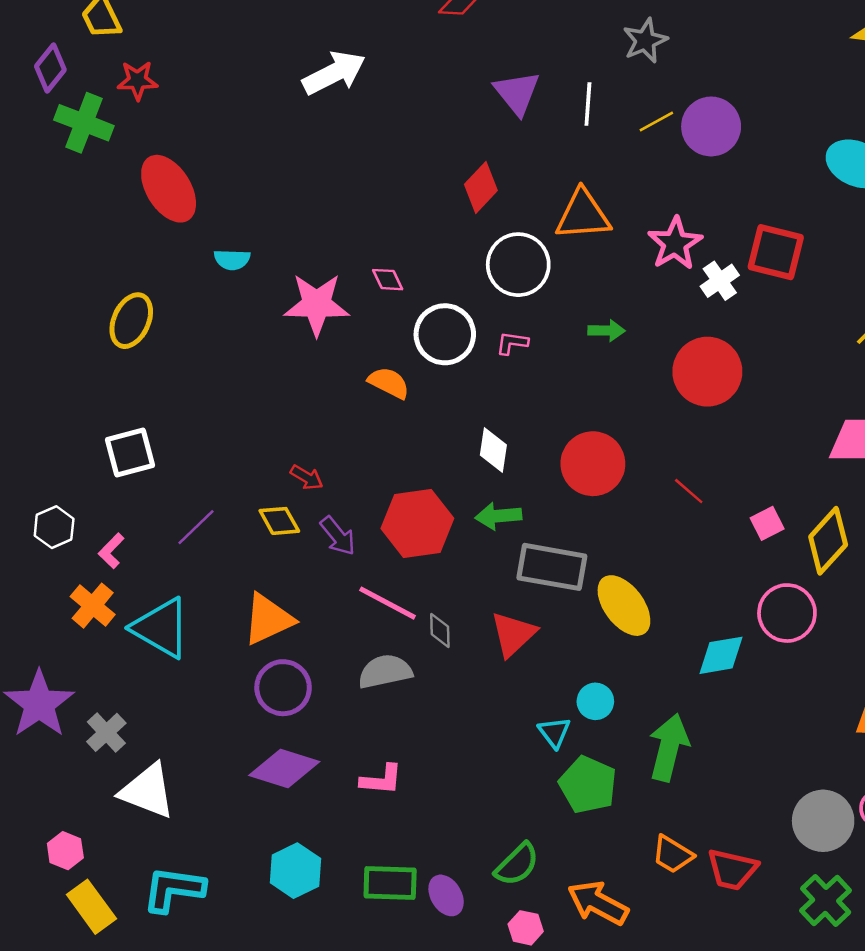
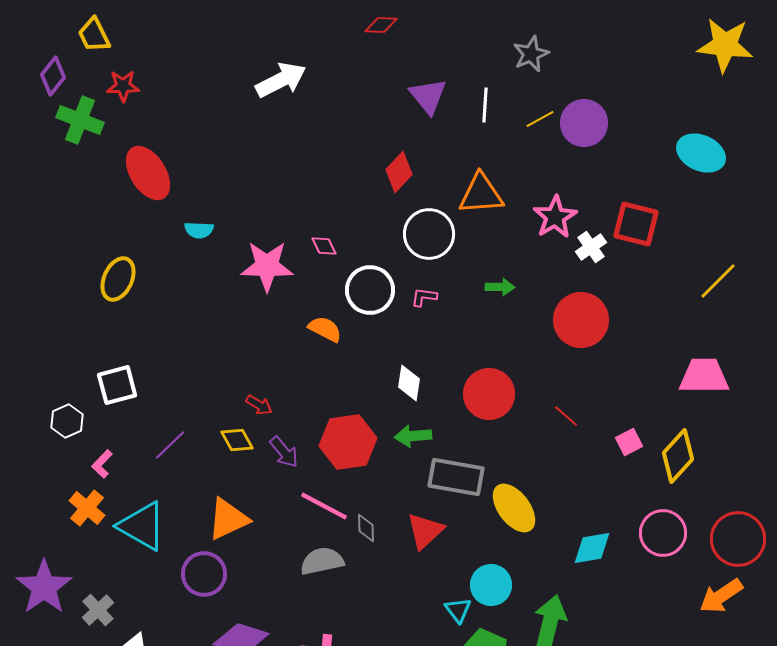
white hexagon: (54, 527) -> (67, 421), moved
pink circle: (787, 613) -> (663, 533), moved
purple circle: (283, 688) -> (204, 574), moved
cyan circle: (595, 701) -> (491, 585), size x1.4

